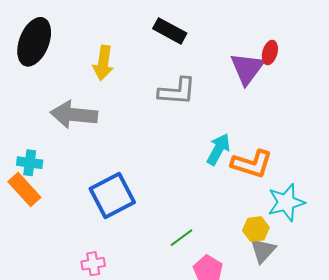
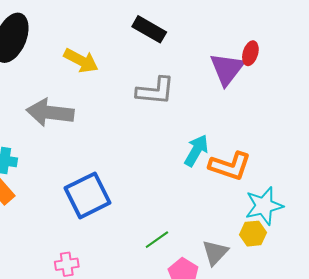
yellow arrow: (103, 63) -> (81, 61), turned -72
yellow hexagon: (256, 229) -> (253, 234), moved
gray triangle: (263, 250) -> (215, 253), moved

